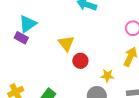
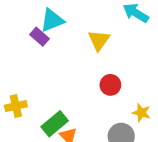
yellow triangle: (66, 43) -> (99, 40), moved

